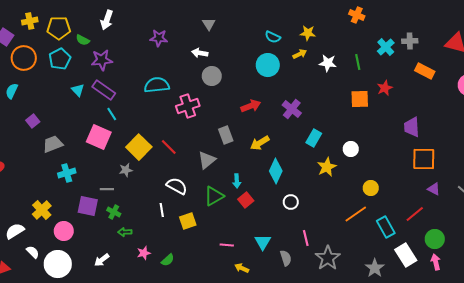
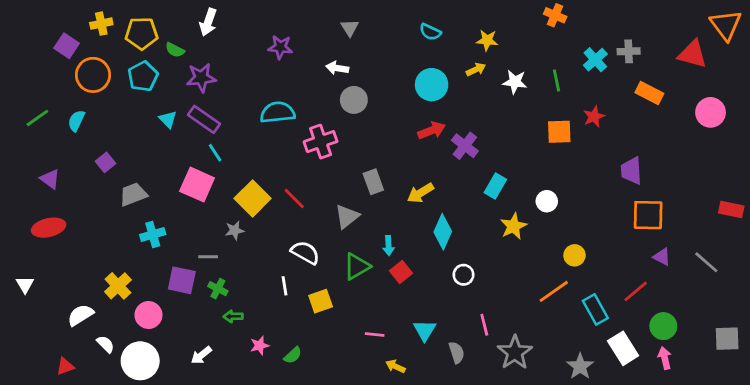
cyan semicircle: (273, 37) -> (430, 32), moved
red arrow: (251, 106) -> (432, 130), moved

